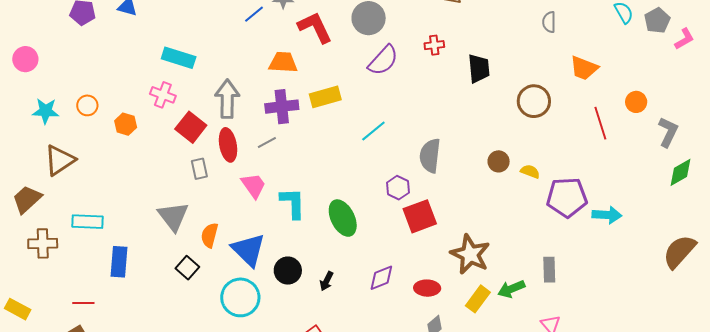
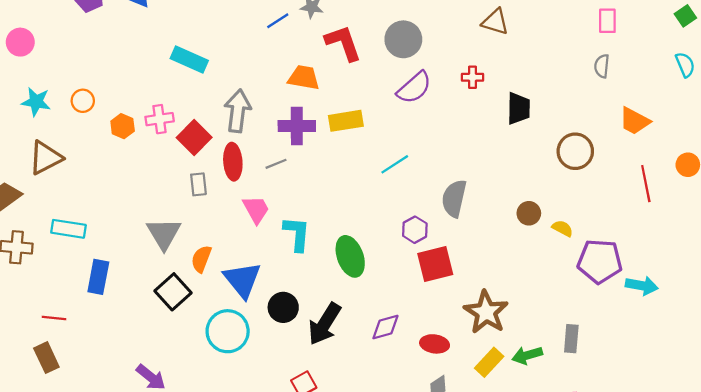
pink cross: (163, 95) -> (160, 119), moved, turned -35
black square: (187, 268) -> (173, 292), size x1.4
black arrow: (327, 281) -> (325, 324), size x2.0

